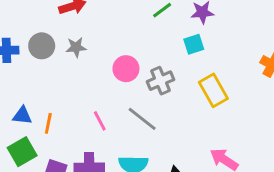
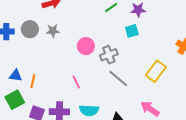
yellow rectangle: (213, 90) -> (156, 71), moved, turned 65
gray line: (142, 119) -> (118, 78), moved
pink line: (100, 121) -> (76, 82), moved

